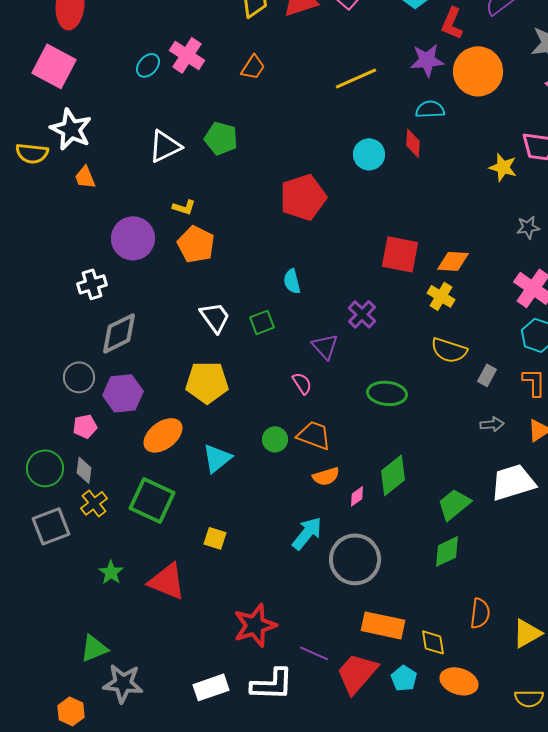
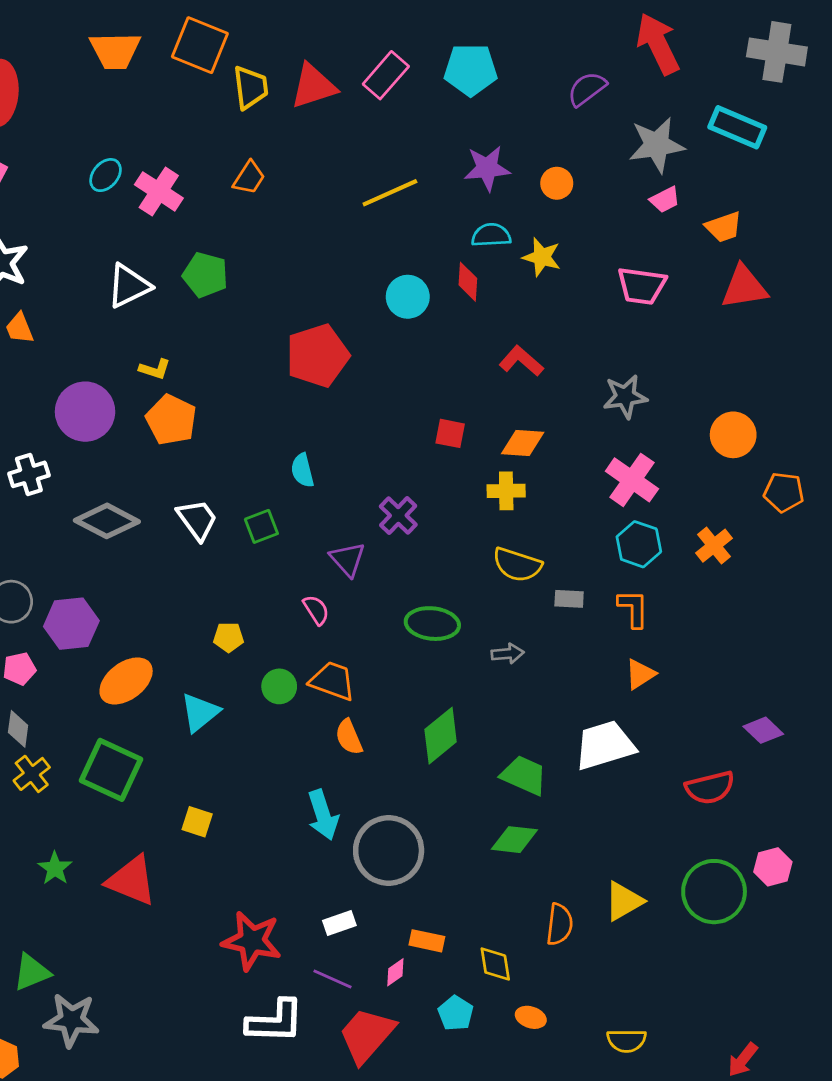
red L-shape: (452, 23) -> (521, 361), moved, turned 108
pink cross: (187, 55) -> (159, 191), moved
orange circle: (478, 71) -> (557, 183), size x0.5
yellow star: (503, 167) -> (542, 257), moved
gray star: (528, 227) -> (625, 397), size x1.4
red square: (400, 254) -> (450, 433), size x0.6
yellow cross: (441, 296) -> (506, 491), turned -32
gray diamond: (119, 333) -> (107, 521), moved, turned 54
gray rectangle: (487, 375) -> (569, 599), turned 65
yellow pentagon: (207, 382) -> (229, 637), moved, size x0.5
gray arrow: (492, 424) -> (508, 654), moved
orange semicircle: (326, 476) -> (349, 737), turned 84
pink diamond: (357, 496) -> (395, 972), moved
green trapezoid: (454, 504) -> (524, 775), turned 63
cyan arrow: (307, 533) -> (323, 815), turned 123
green diamond: (447, 551) -> (514, 840), turned 32
red star: (255, 625) -> (252, 941), turned 30
orange rectangle: (383, 625) -> (427, 941), size x0.6
yellow triangle: (527, 633) -> (624, 901), moved
red trapezoid: (357, 673) -> (367, 1035), moved
orange ellipse: (459, 681) -> (531, 1017), size x0.6
white rectangle: (211, 687) -> (339, 923), moved, size x0.7

